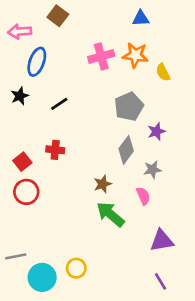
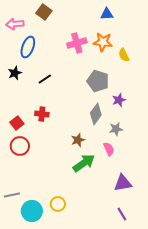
gray pentagon: (129, 106) -> (98, 81), turned -30
green arrow: (110, 214) -> (84, 163), turned 105

